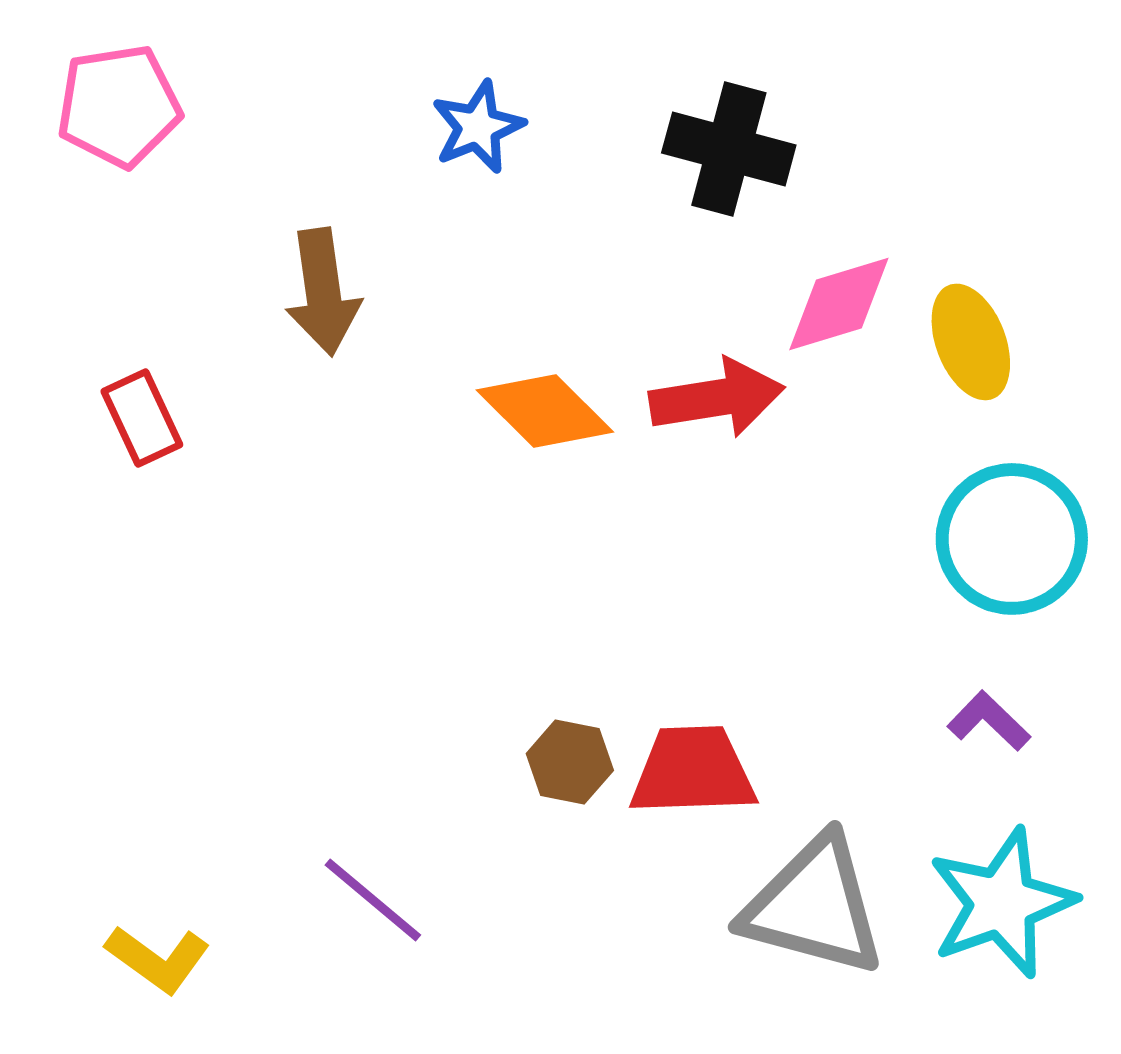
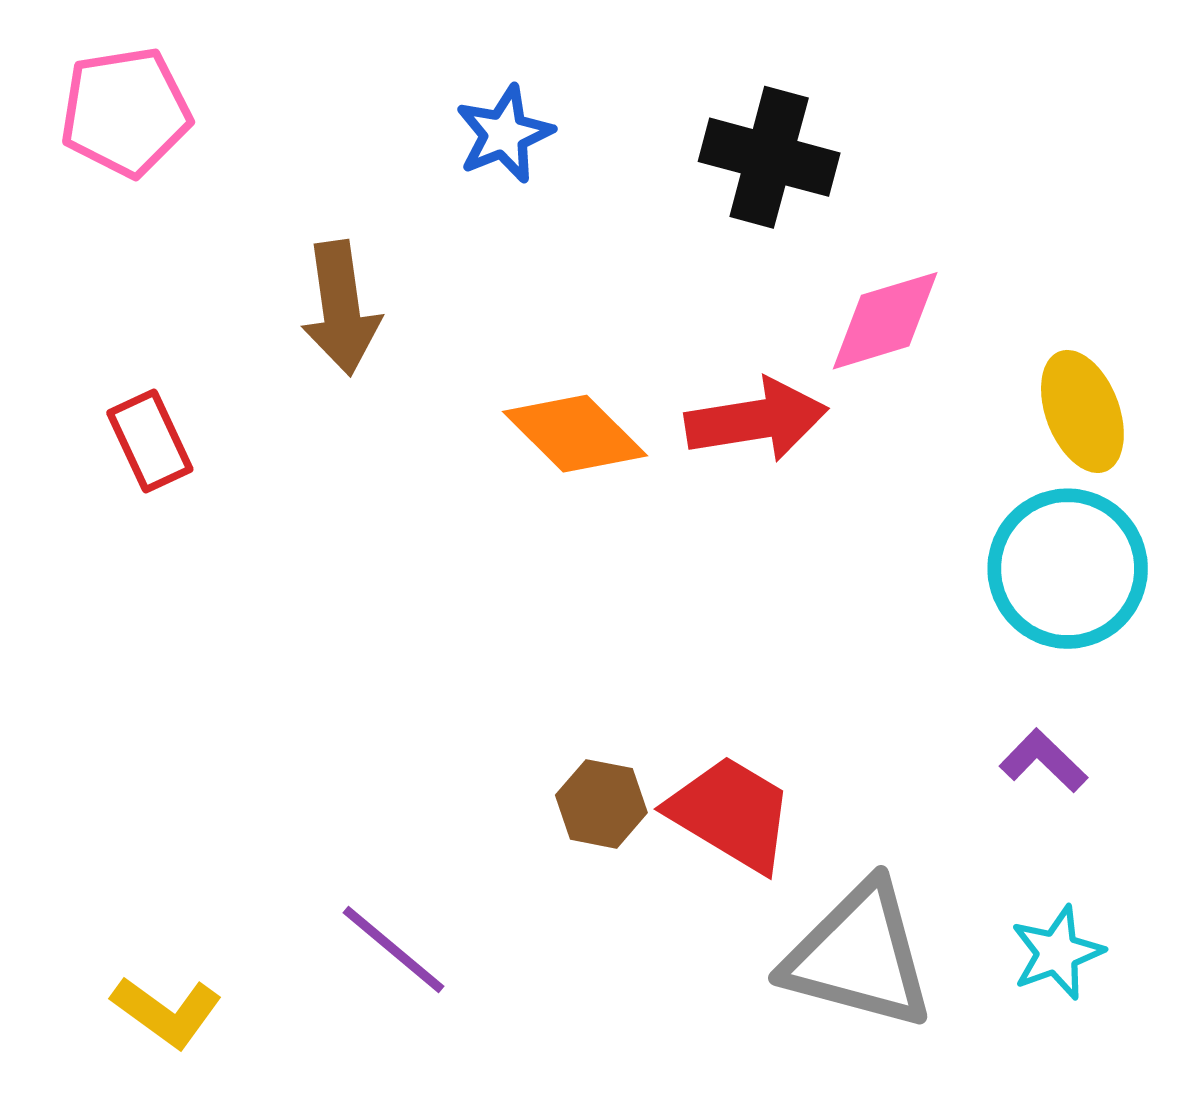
yellow ellipse: (971, 342) -> (1082, 411), moved
red trapezoid: (693, 771) -> (731, 813), turned 33
cyan star: (1002, 903) -> (1057, 953), size x0.6

